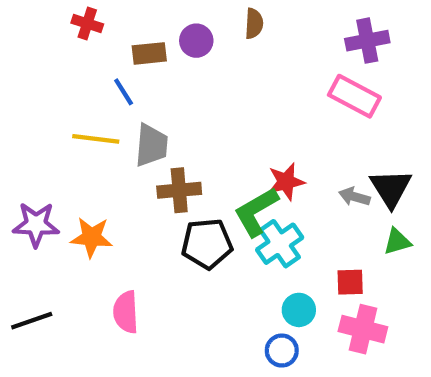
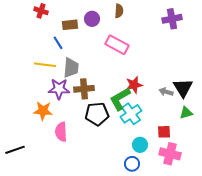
pink rectangle: (354, 96) -> (117, 45), moved
purple star: (36, 224) -> (59, 89), moved
pink semicircle: (126, 312) -> (61, 132), moved

